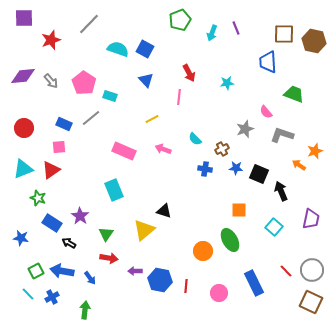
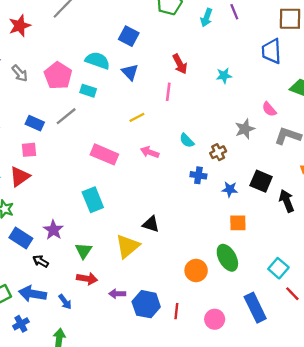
cyan semicircle: (118, 49) -> (97, 60), moved
blue star: (236, 168) -> (230, 189), moved
cyan square: (274, 227) -> (278, 268), moved

